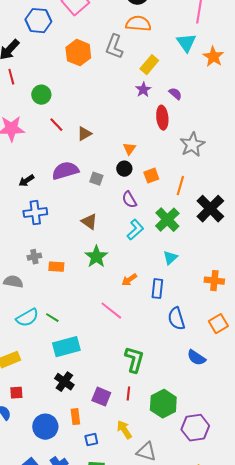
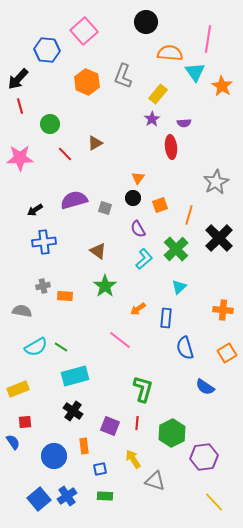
orange semicircle: (138, 24) -> (170, 53), moved
purple semicircle: (175, 94) -> (184, 123), turned 136
brown triangle: (84, 134) -> (95, 143), moved
gray star: (192, 145) -> (216, 182), moved

